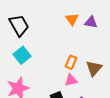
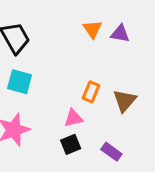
cyan square: (22, 55) -> (20, 82), turned -36
pink triangle: (71, 80) -> (74, 118), moved

